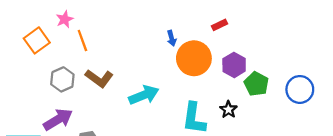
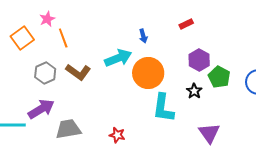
orange circle: (194, 58) -> (148, 73), moved
cyan arrow: (144, 95) -> (118, 58), moved
black star: (228, 110) -> (194, 91), moved

